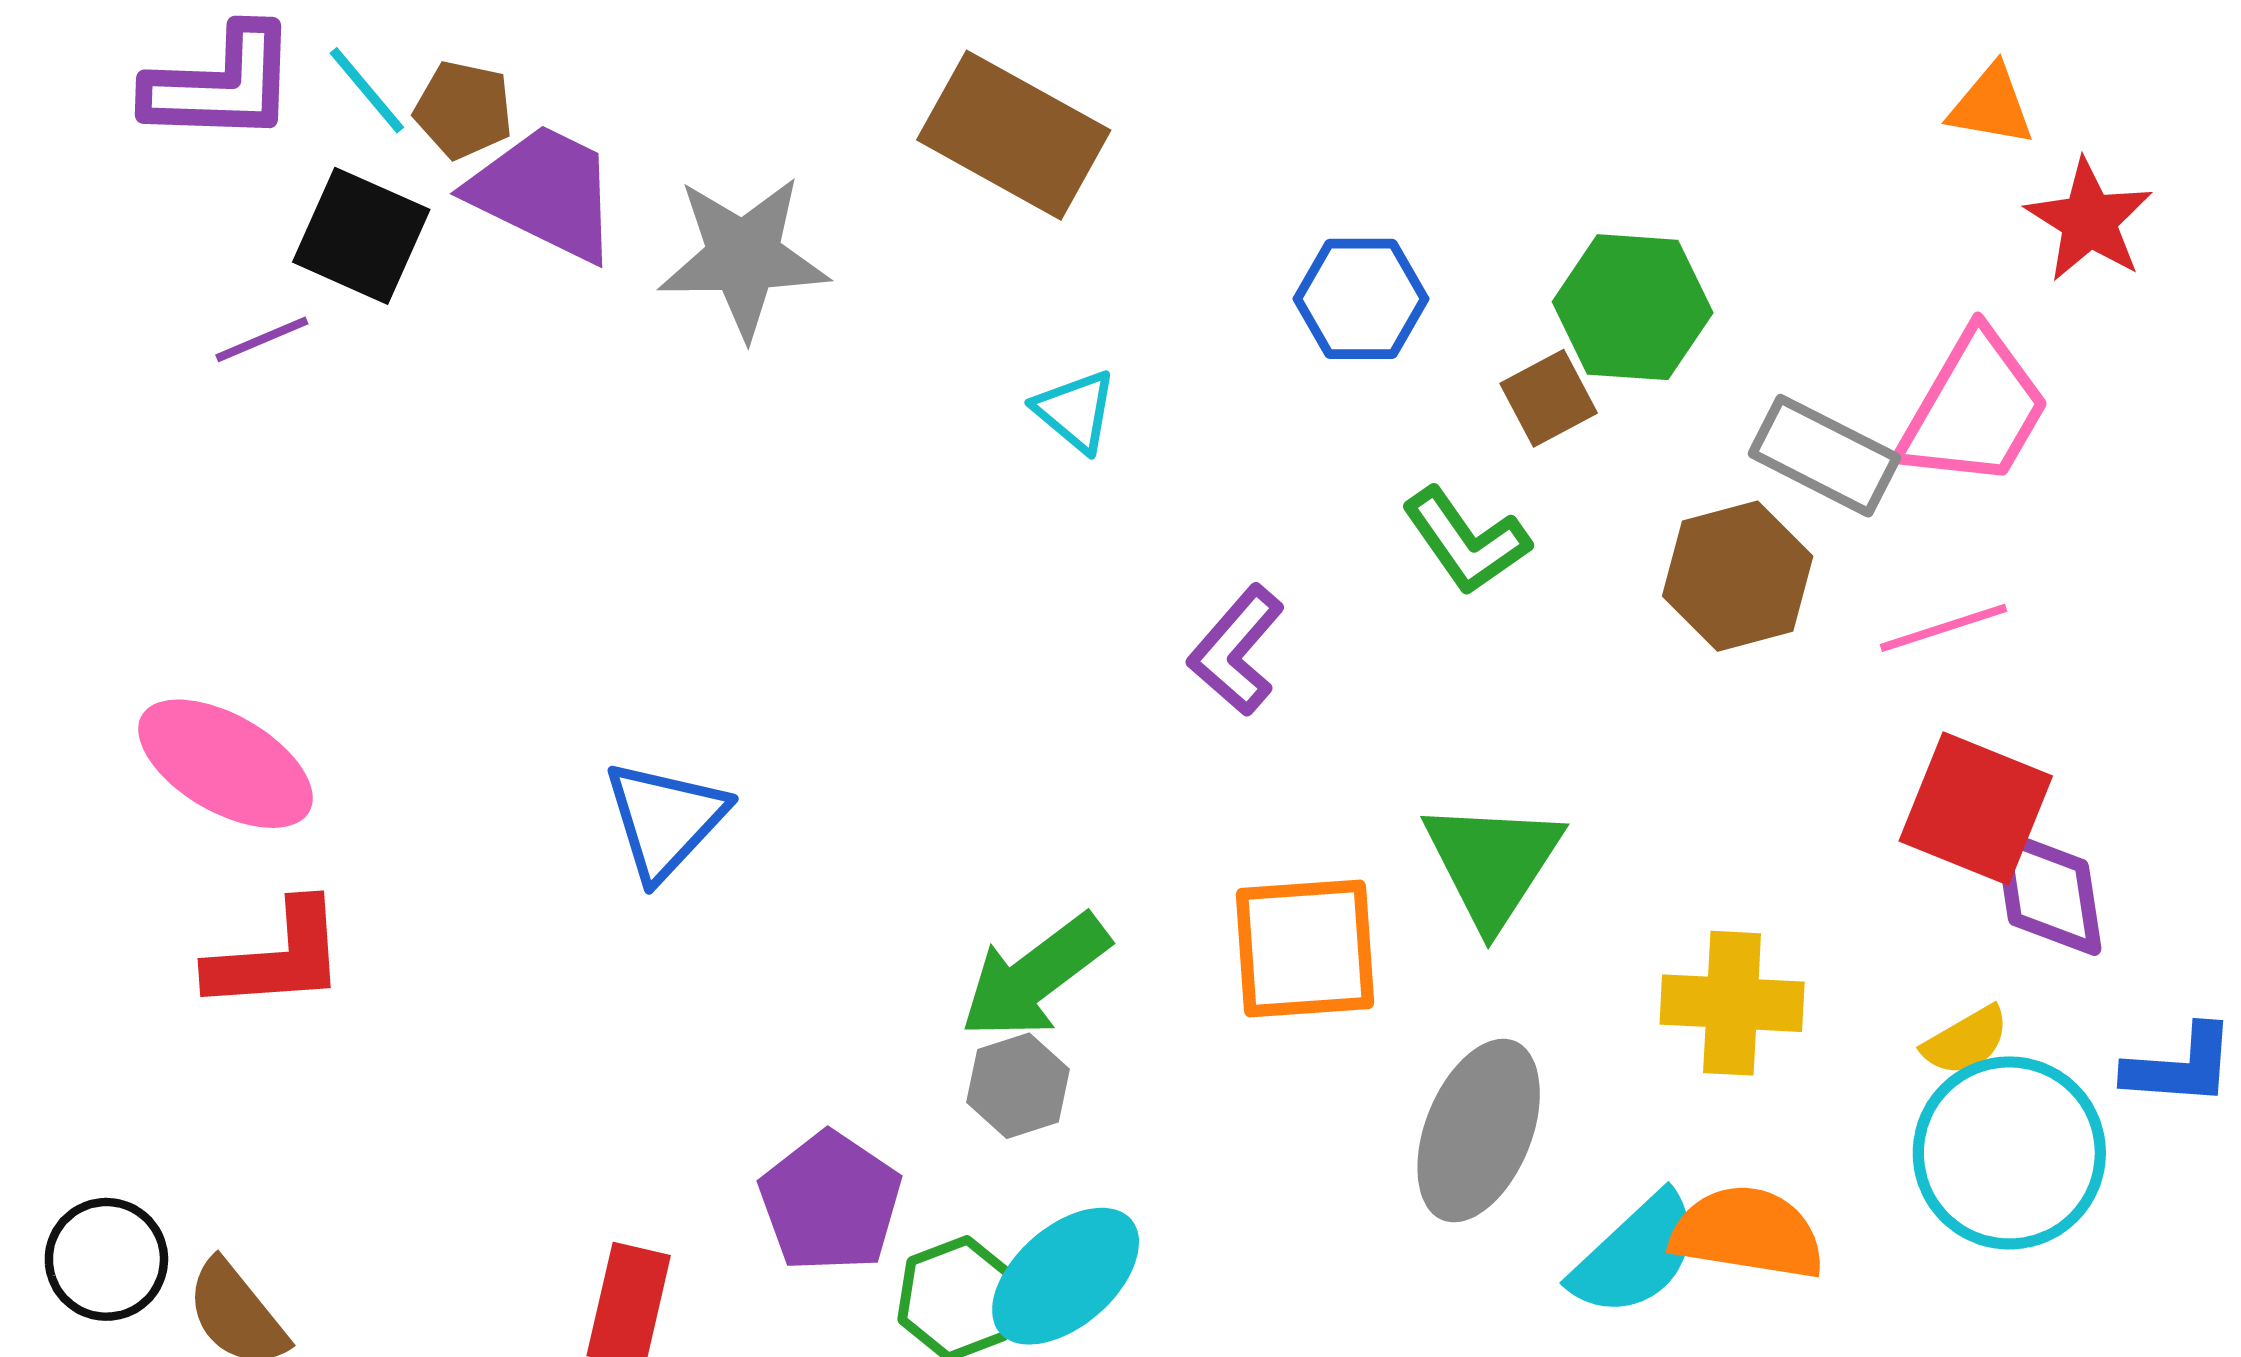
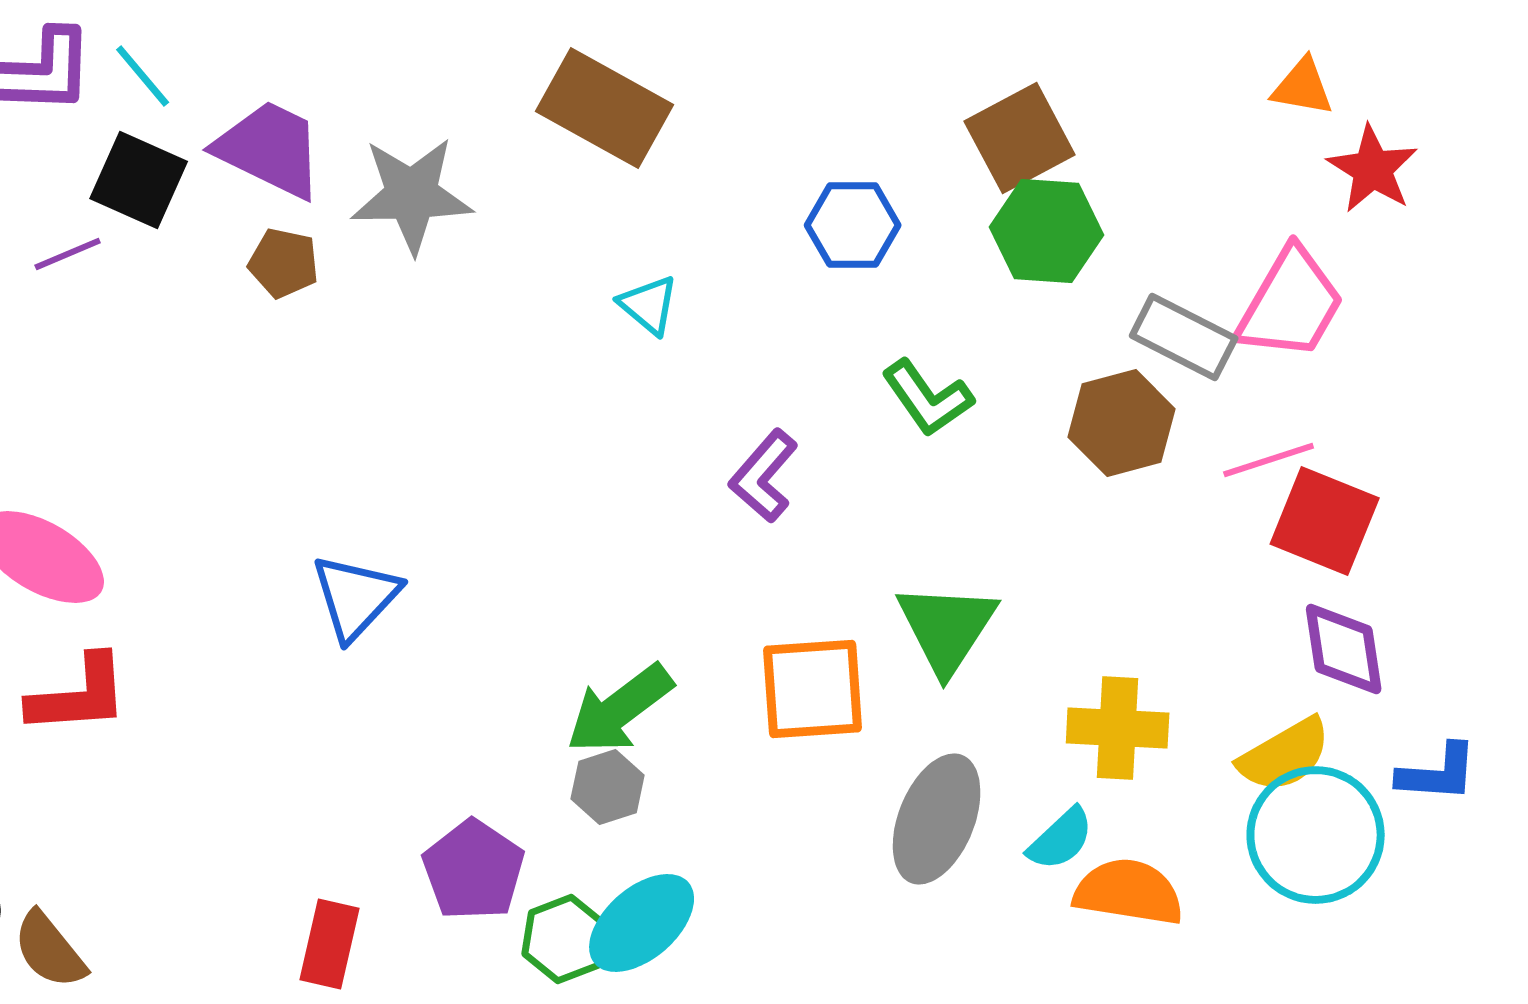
brown pentagon: (463, 110) -> (284, 263), moved
brown square: (1549, 398) -> (1020, 138), moved, size x1.6
red square: (1976, 809) -> (1325, 521), moved
yellow semicircle: (1966, 1041) -> (1285, 755), size x1.5
cyan semicircle: (1635, 1255) -> (1061, 839), moved, size x0.7

